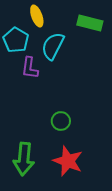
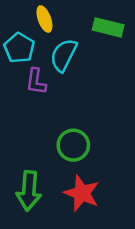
green circle: (61, 121) -> (73, 145), size x1.4

